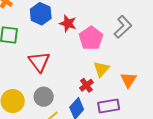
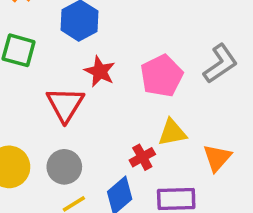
red star: (68, 23) -> (100, 71), moved
yellow triangle: (101, 69) -> (172, 132), turned 30

